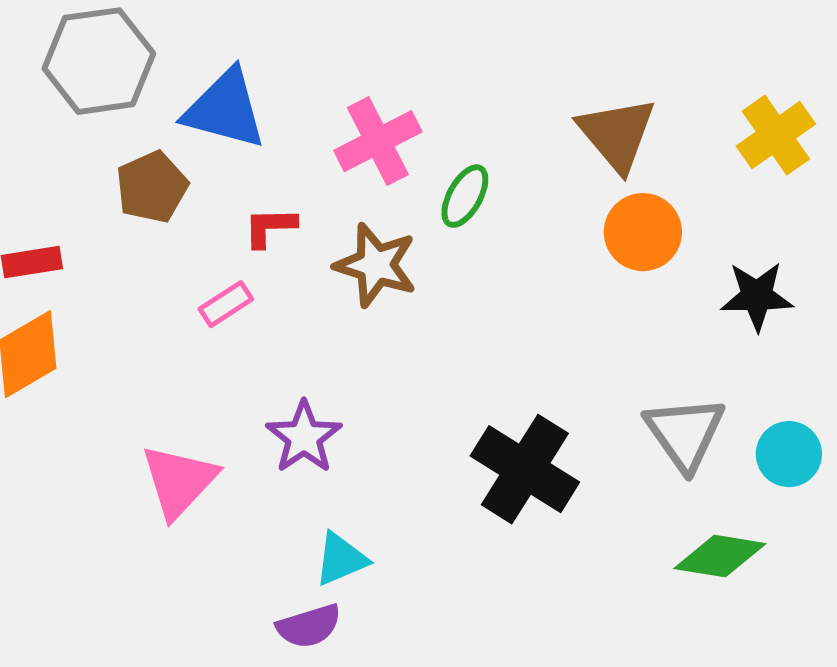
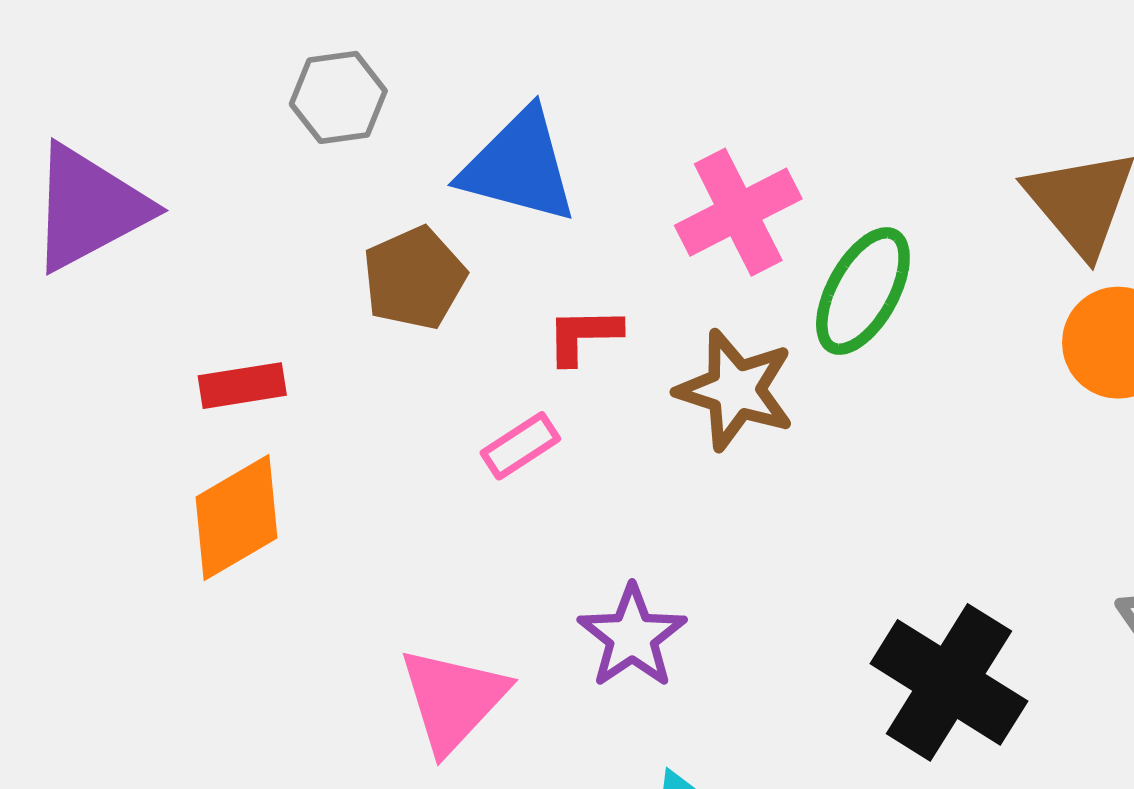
gray hexagon: (99, 61) -> (338, 97), size x0.6
green ellipse: (465, 196) -> (863, 291), size x1.4

